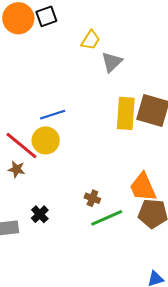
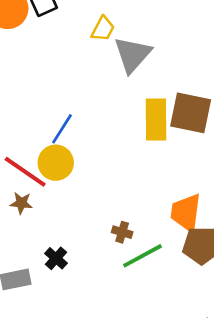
gray triangle: (112, 62) -> (132, 55), size x1.4
blue line: (53, 115) -> (62, 129), turned -35
orange trapezoid: (143, 187) -> (186, 213), turned 36

